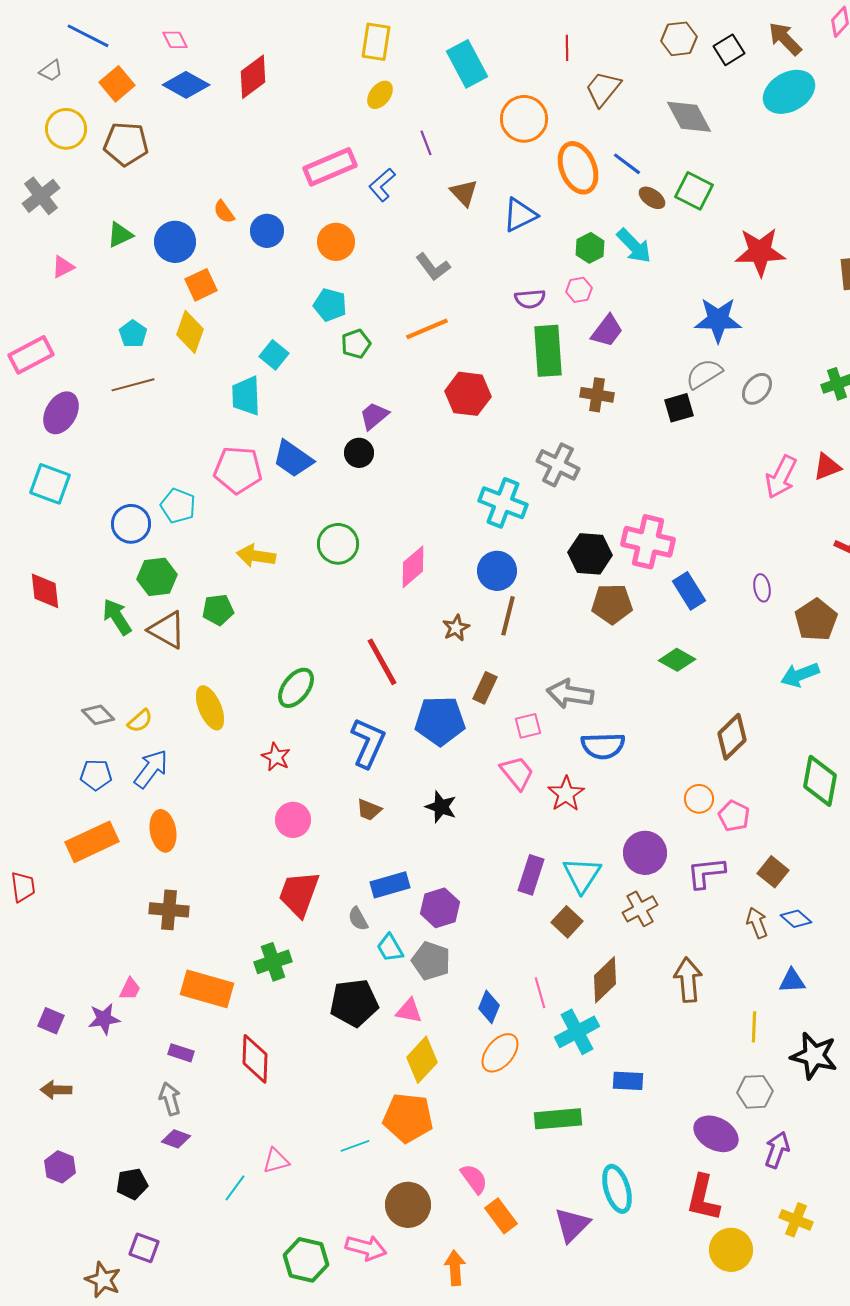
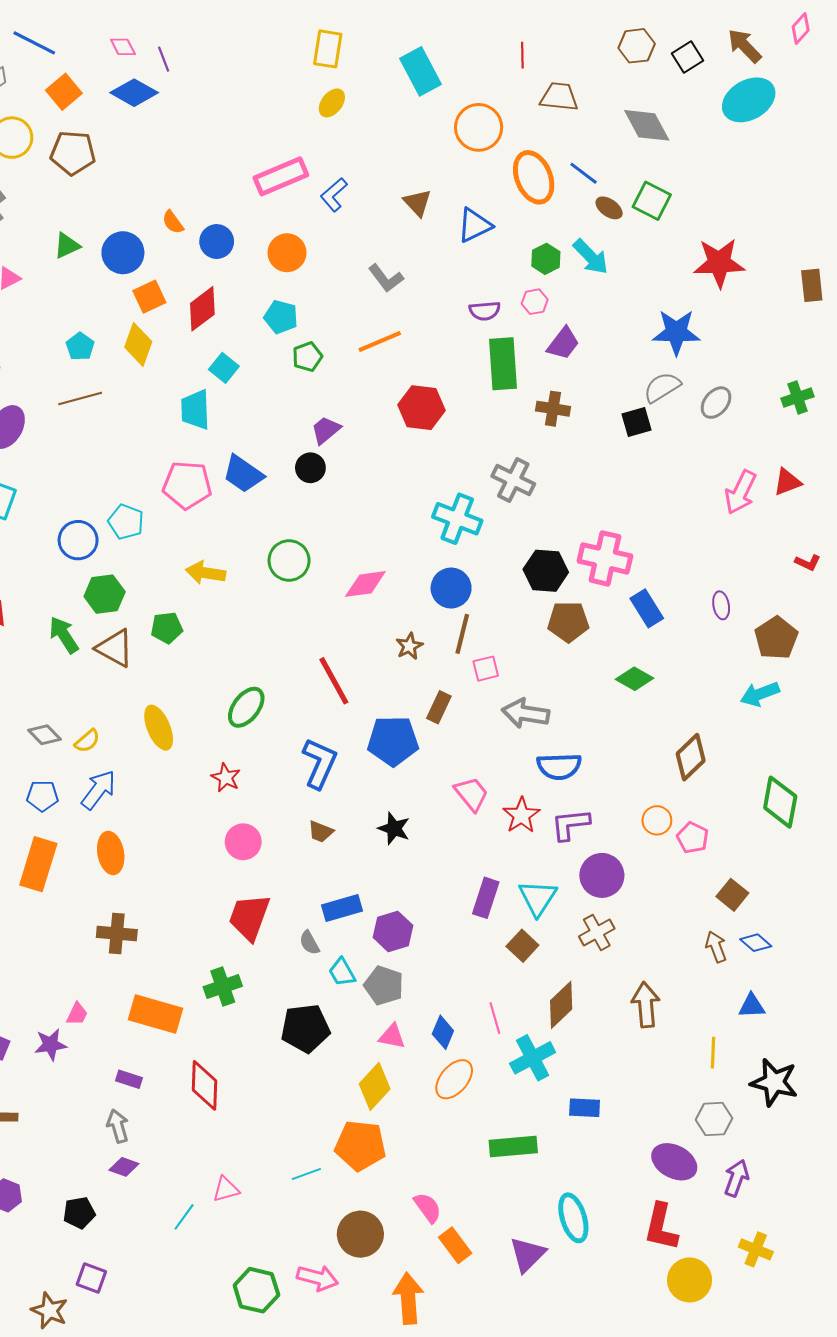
red diamond: (253, 77) -> (202, 309), moved
brown trapezoid: (603, 89) -> (559, 97), turned 57
purple line: (426, 143) -> (164, 59), moved
pink diamond: (413, 567) -> (365, 584), turned 33
pink square: (528, 726) -> (486, 669), moved
orange rectangle: (92, 842) -> (38, 864), turned -48
purple L-shape: (706, 873) -> (570, 824), moved
pink triangle: (409, 1011) -> (392, 1036), moved
orange arrow: (455, 1268) -> (408, 1298), size x1.4

